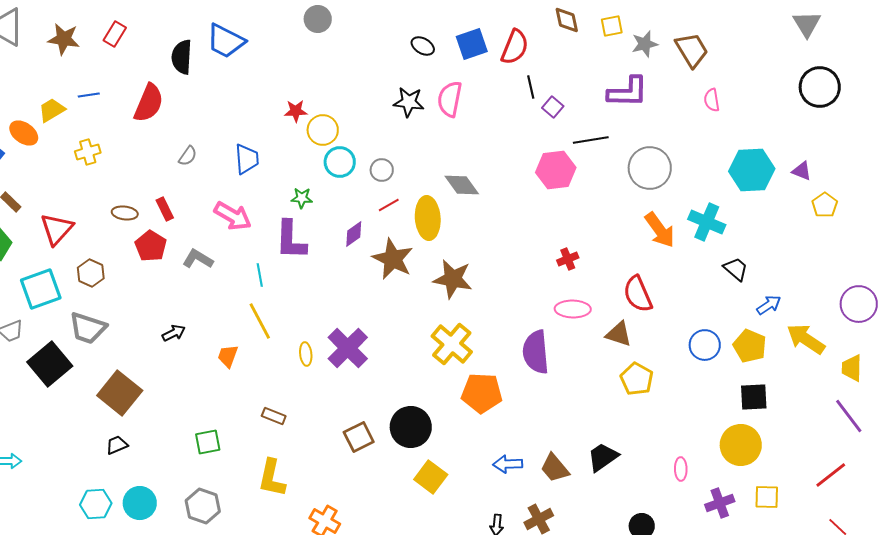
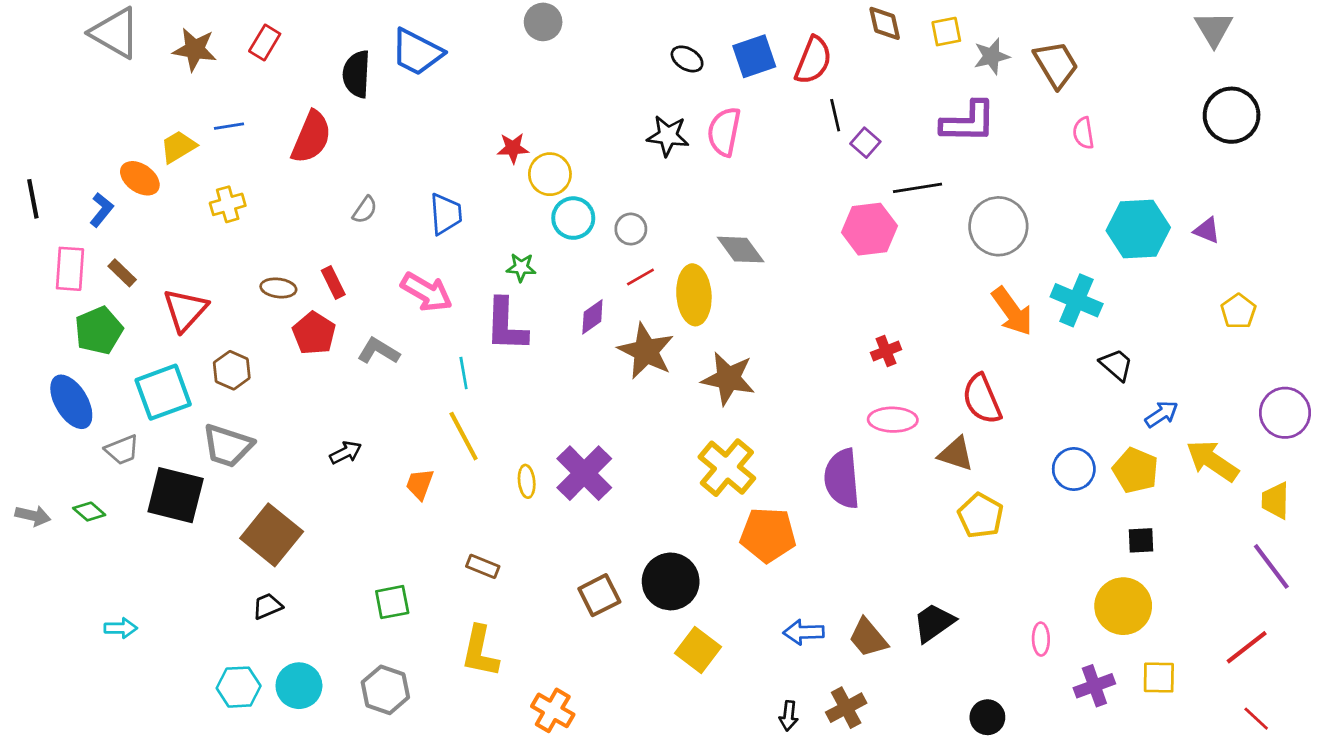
yellow pentagon: (825, 205) -> (1238, 311), moved
black square: (50, 364) -> (176, 495), turned -36
black square: (754, 397) -> (1141, 540), size x0.7

